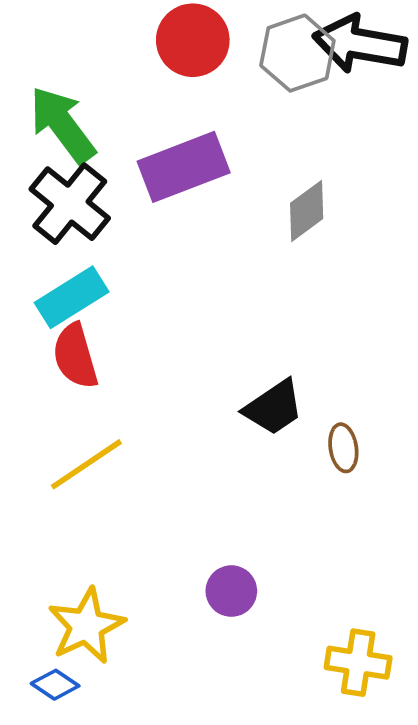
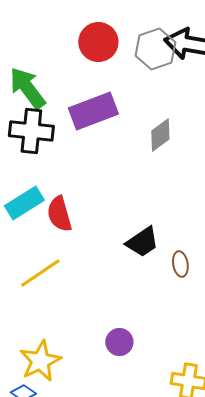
black cross: (70, 204) -> (31, 131), turned -33
cyan rectangle: (72, 297) -> (24, 203), moved
red semicircle: (75, 356) -> (59, 214), moved

